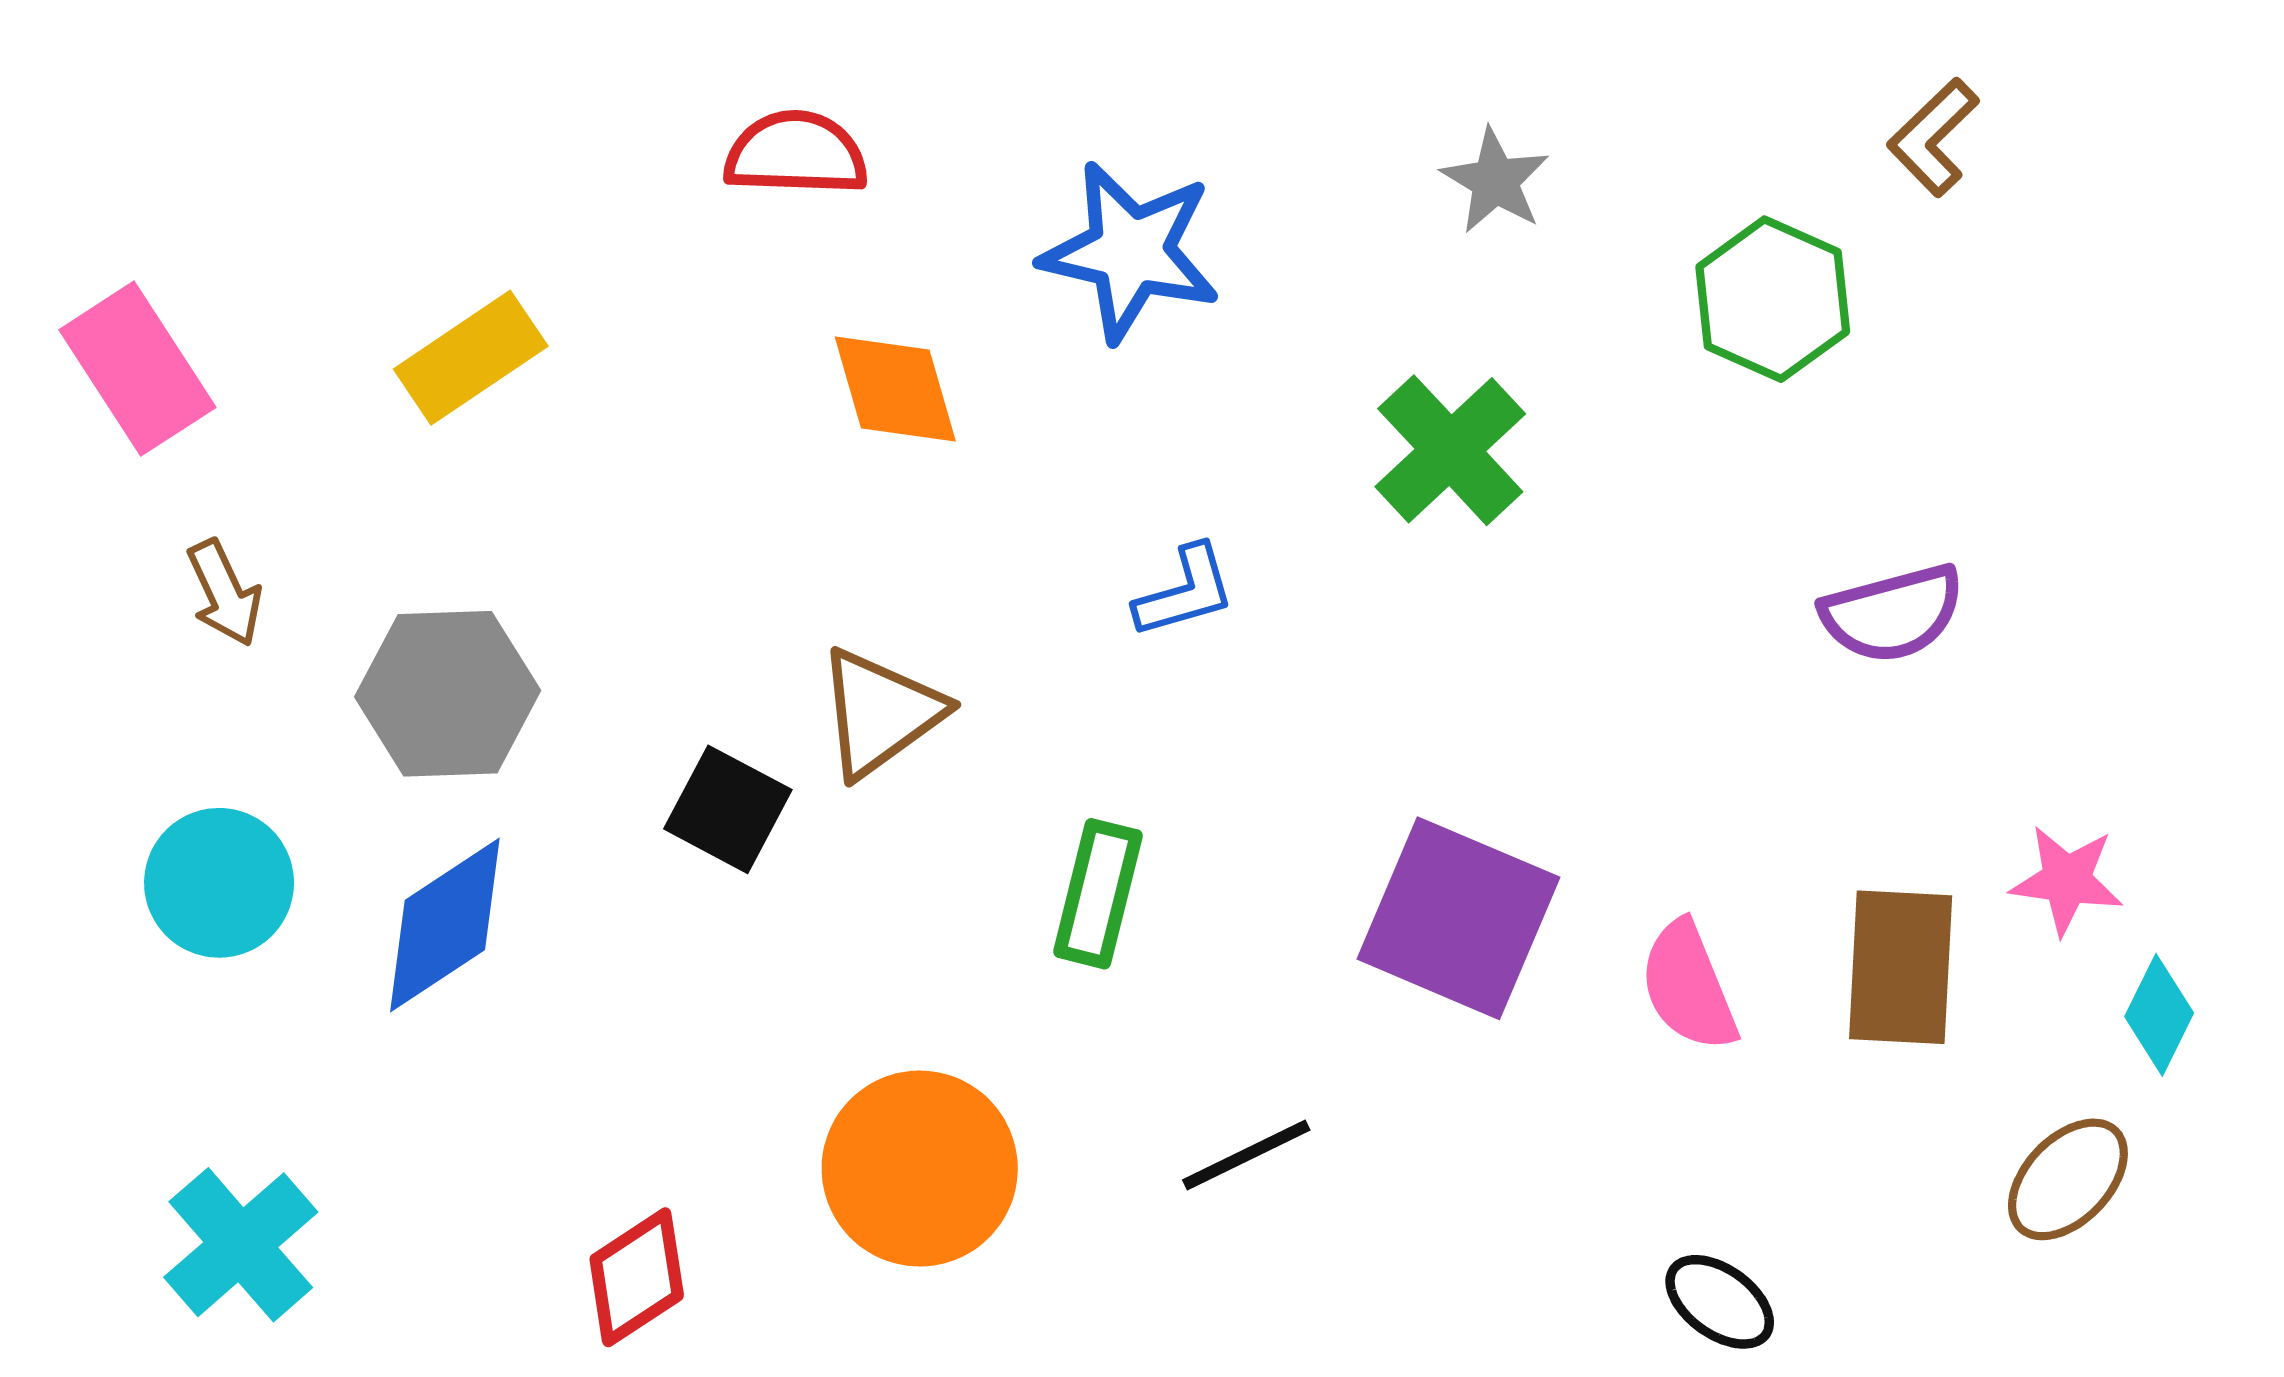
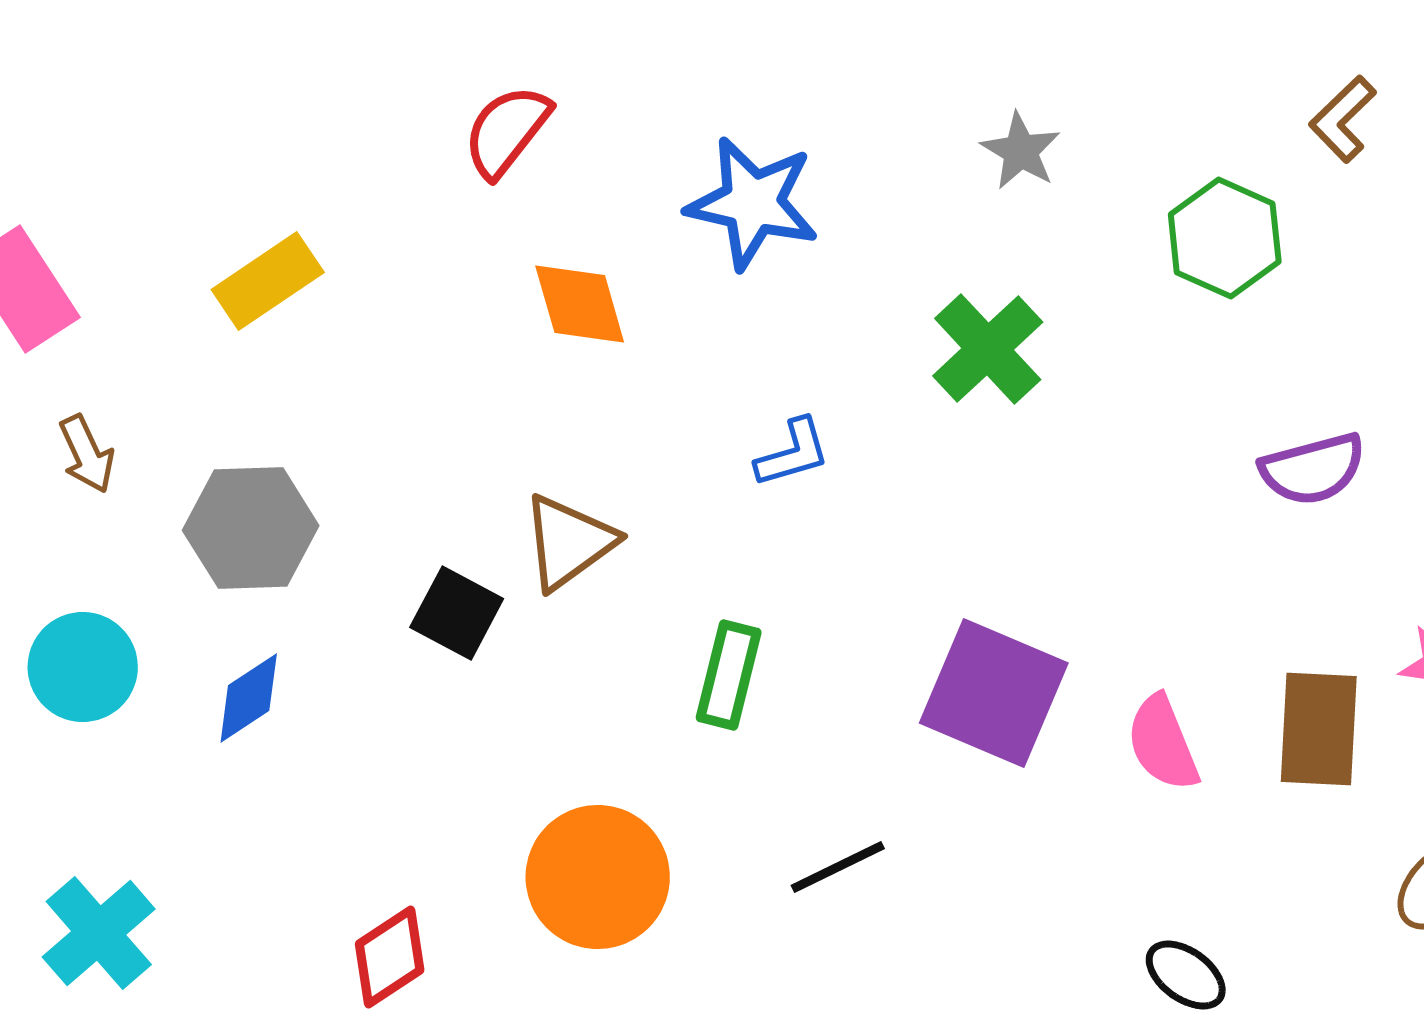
red semicircle: (796, 154) -> (507, 131), turned -54
blue diamond: (445, 925) -> (249, 698), size x0.7

